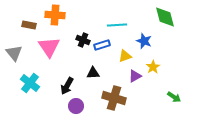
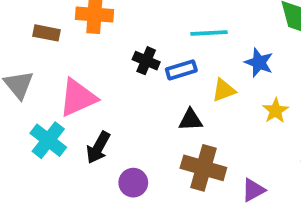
pink triangle: (49, 47) -> (78, 98), moved, turned 40
black triangle: (93, 73) -> (191, 120), moved
purple triangle: (135, 76) -> (253, 190), moved
black arrow: (67, 86) -> (98, 148), moved

